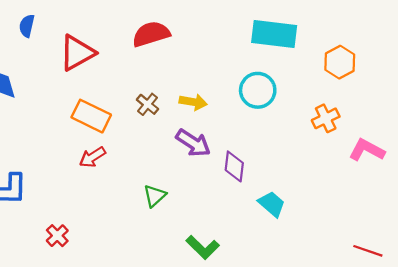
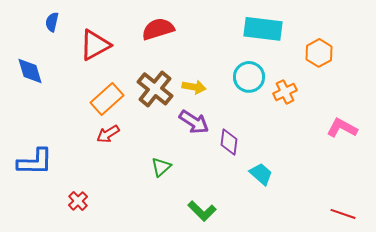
brown cross: (148, 104) -> (155, 89), size x1.8
orange rectangle: (91, 116) -> (107, 99), turned -68
orange cross: (326, 118) -> (285, 92), moved

